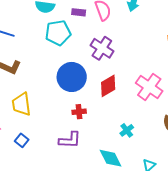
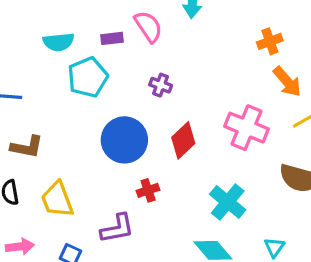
purple cross: (102, 48) -> (161, 85), size x0.6
cyan cross: (127, 130) -> (228, 202), size x1.6
purple L-shape: (70, 140) -> (117, 228), moved

